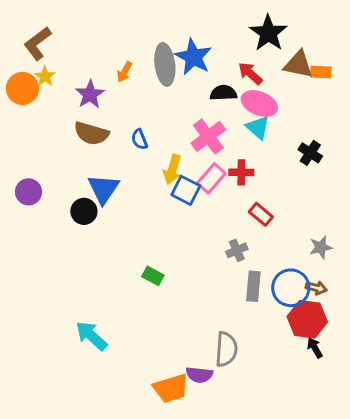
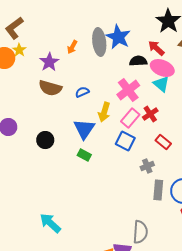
blue semicircle: (139, 139) -> (82, 92), turned 88
red cross: (241, 172) -> (150, 114), turned -35
blue triangle: (103, 189) -> (84, 129), moved
blue square: (186, 190) -> (125, 141), moved
green rectangle: (153, 276) -> (84, 155), moved

